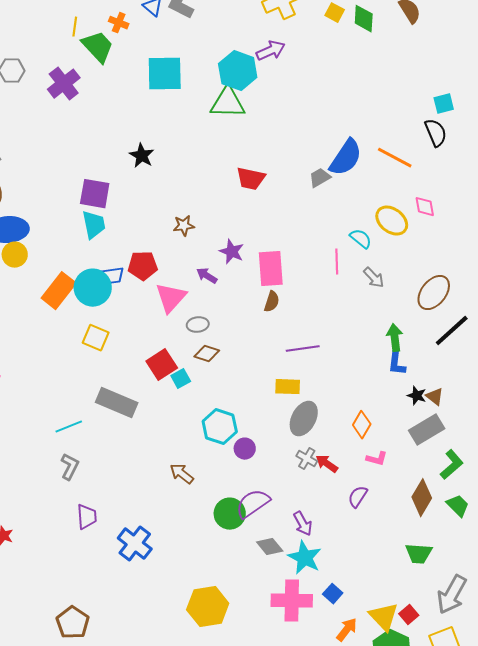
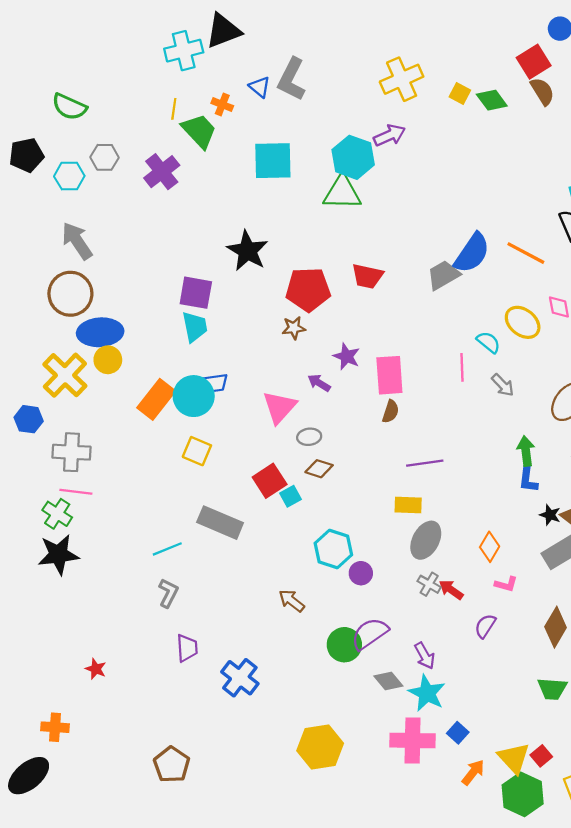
green diamond: (364, 19) -> (492, 100), turned -40
black star: (142, 156) -> (248, 251), size x1.5
gray trapezoid: (320, 178) -> (443, 275), size x1.4
red pentagon: (143, 266) -> (308, 289), moved, size x1.4

